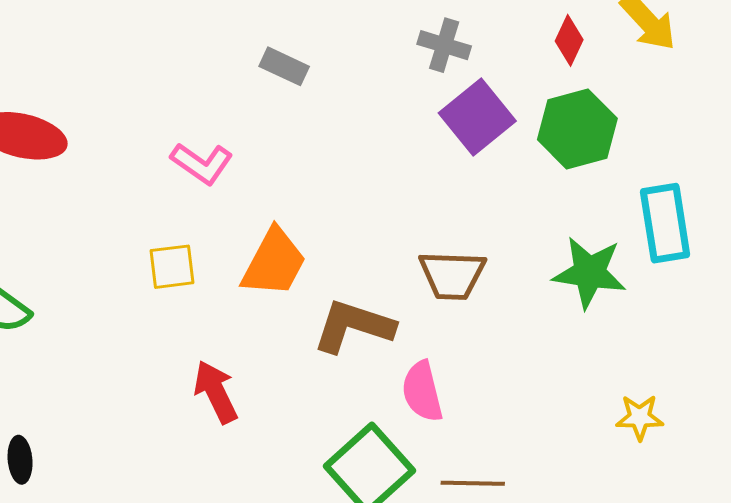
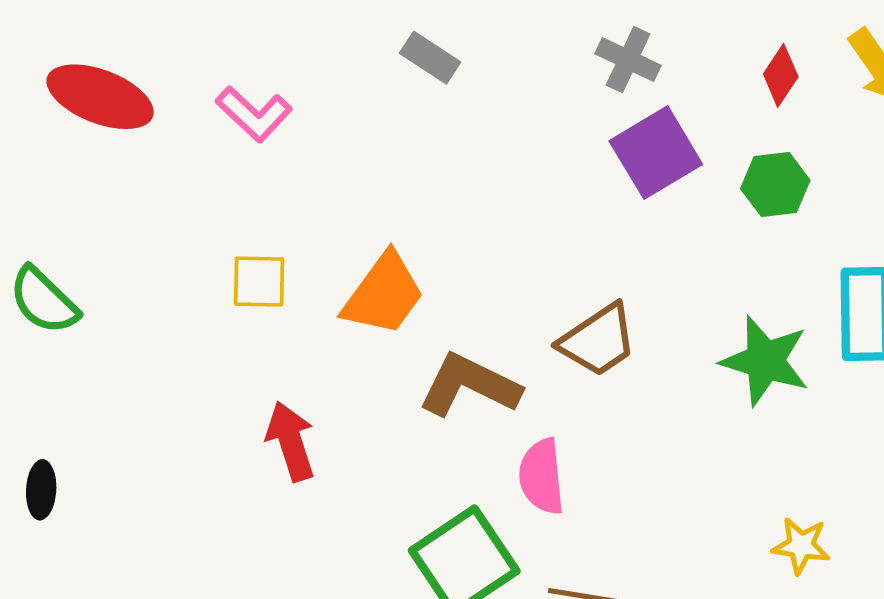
green hexagon: (577, 129) -> (775, 184), size x0.7
pink L-shape: (202, 163) -> (254, 114), moved
brown trapezoid: (452, 275) -> (598, 340), turned -44

